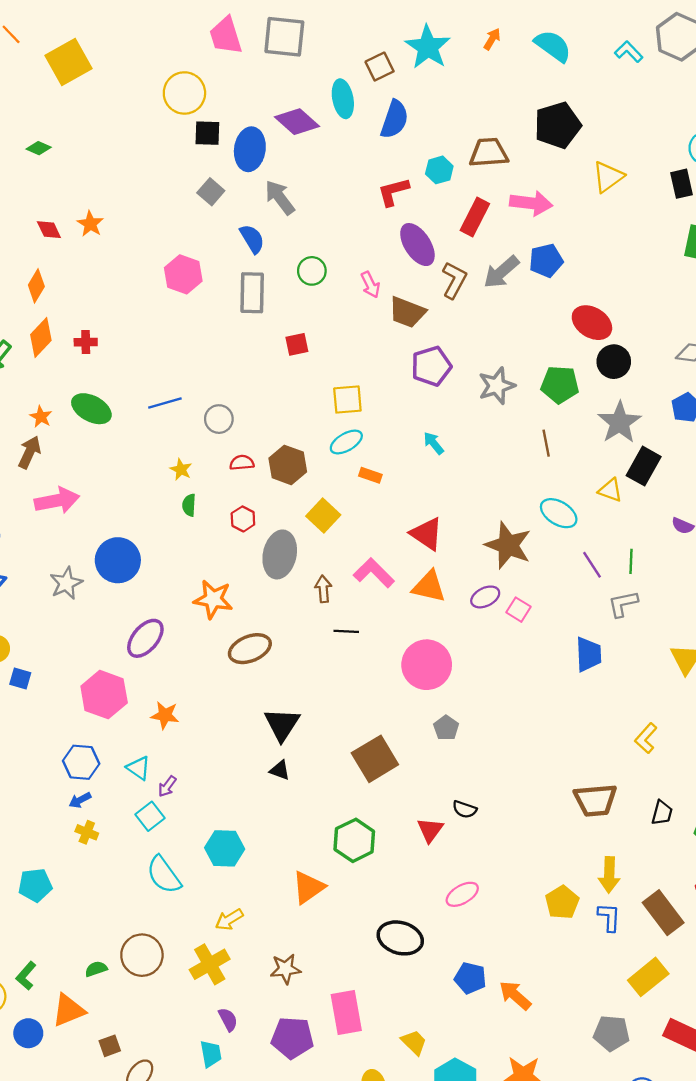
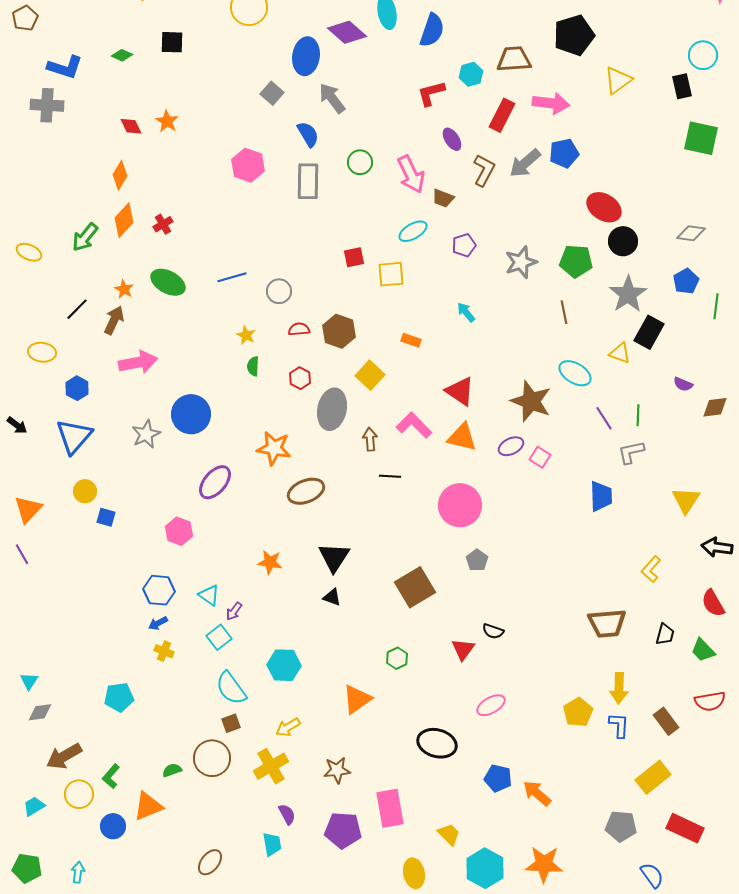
black square: (207, 133) -> (172, 42), moved
purple ellipse: (417, 245) -> (452, 139), size x0.6
pink arrow: (370, 285) -> (411, 174), size x1.6
brown trapezoid: (407, 312) -> (443, 198), size x0.7
red cross: (86, 342) -> (163, 224), turned -30
red square: (297, 344) -> (354, 257), moved
purple pentagon: (431, 366) -> (464, 245), size x0.7
cyan ellipse: (346, 442) -> (413, 231), moved
pink hexagon: (104, 695) -> (179, 531), size x0.7
orange star: (165, 715) -> (270, 562), moved
green hexagon: (354, 840) -> (397, 658), size x0.6
brown rectangle: (663, 913) -> (666, 721), size x0.7
brown square: (110, 1046) -> (231, 723), moved

